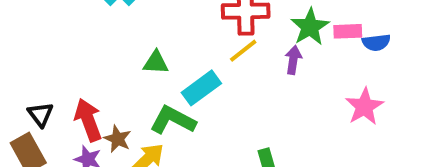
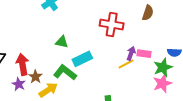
green star: (310, 27) -> (163, 67), moved
pink rectangle: (348, 31) -> (144, 54), moved
yellow line: (243, 51) -> (126, 64), moved

